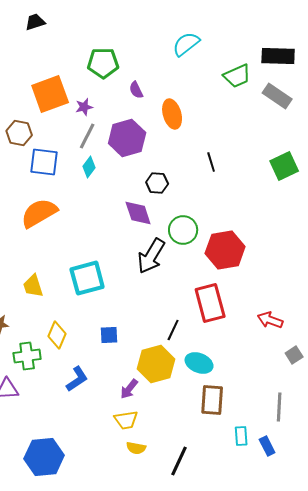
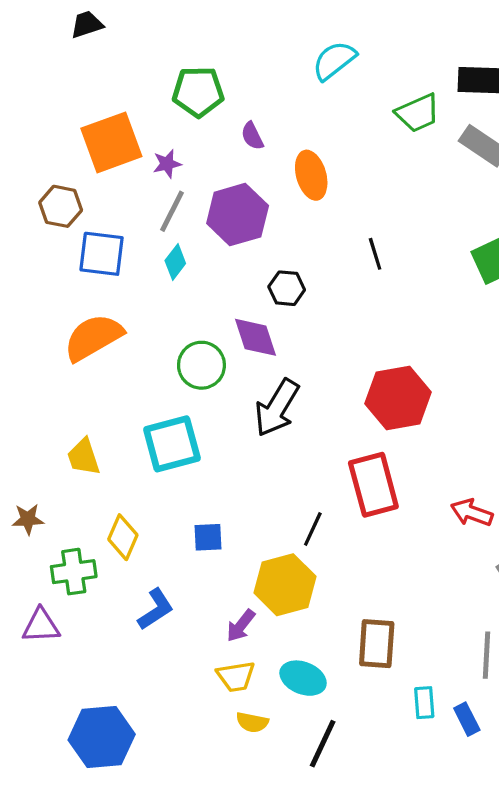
green circle: (183, 230) -> (201, 365), moved
cyan ellipse: (199, 363) -> (303, 678), moved

